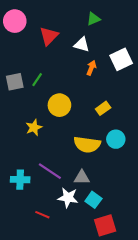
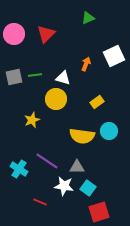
pink circle: (15, 21) -> (14, 34), moved
white triangle: (82, 44) -> (63, 78), moved
green line: (37, 80) -> (35, 75), turned 48
cyan cross: (20, 180) -> (19, 169), turned 30

